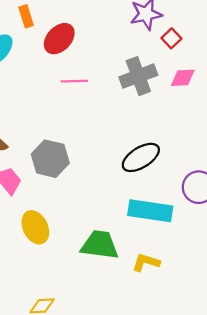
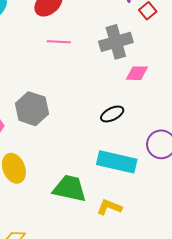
pink diamond: (183, 78) -> (137, 73), moved
black ellipse: (141, 157) -> (112, 114), size x0.7

